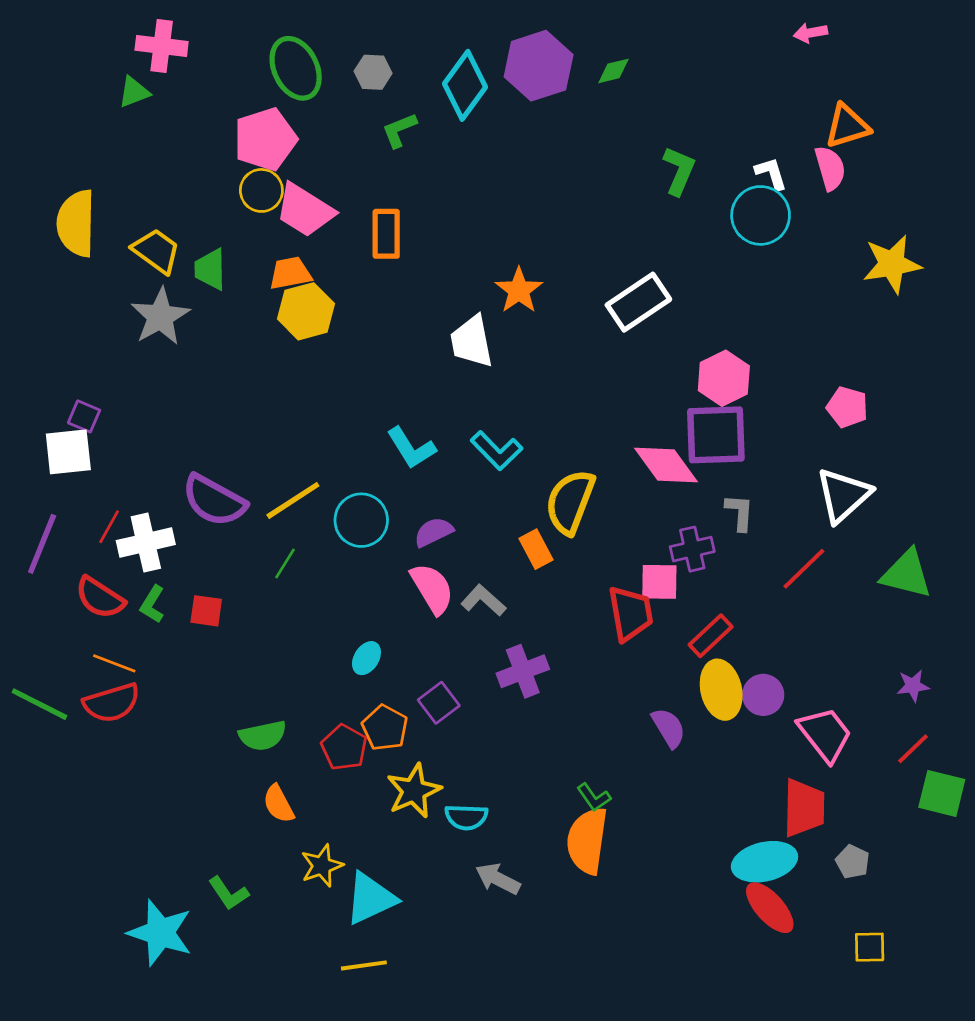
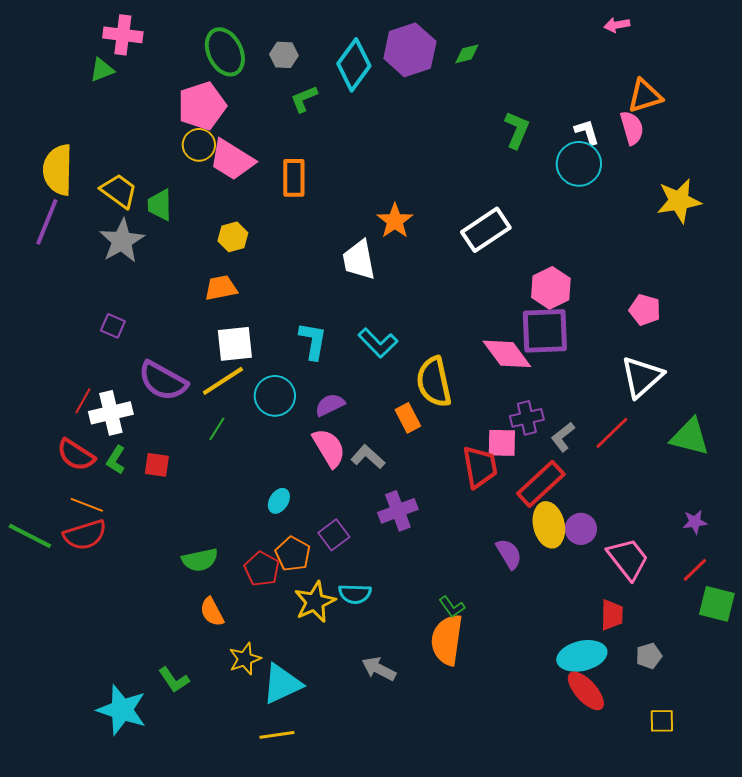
orange trapezoid: (290, 273) -> (221, 288), moved
yellow hexagon: (306, 311) -> (233, 237), size x0.7
purple square: (84, 416) -> (113, 326), moved
cyan L-shape: (411, 448) -> (313, 341), turned -138
white square: (68, 452) -> (235, 344), moved
yellow semicircle: (570, 502) -> (434, 382), turned -33
gray L-shape: (740, 512) -> (563, 437), moved, turned -132
purple line: (42, 544) -> (47, 222), moved
red rectangle: (711, 636) -> (541, 484), size x1.4
red trapezoid: (804, 808) -> (612, 615), size x0.7
cyan semicircle: (466, 817) -> (355, 594), moved
gray pentagon: (853, 862) -> (649, 656), turned 30

